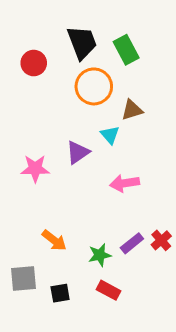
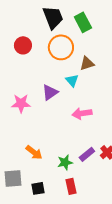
red circle: (34, 63) -> (23, 45), moved
red rectangle: (108, 290) -> (71, 186), turned 49

